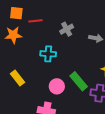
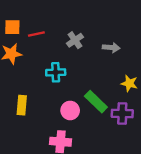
yellow rectangle: (18, 78) -> (22, 105), turned 49

